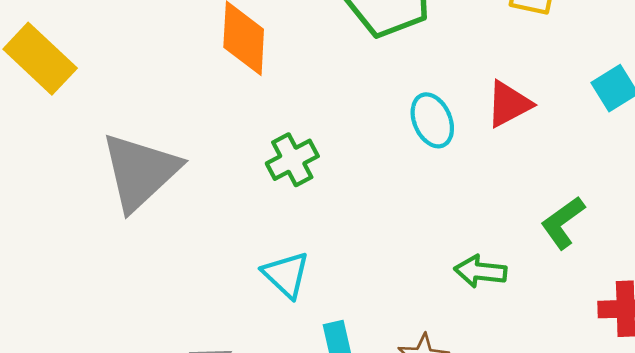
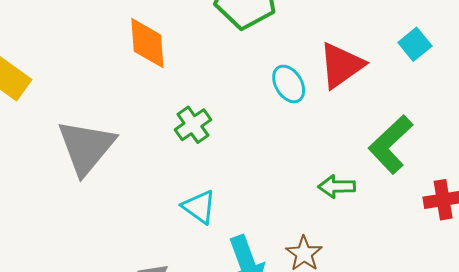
red triangle: (509, 104) -> (341, 65), size x1.4
green L-shape: (563, 223) -> (391, 144), size x1.5

